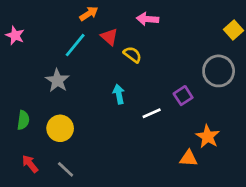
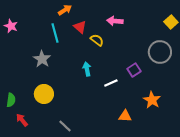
pink arrow: (148, 19) -> (115, 21), moved
cyan line: (75, 45) -> (55, 33), turned -54
green semicircle: (23, 120) -> (11, 100), moved
orange triangle: (188, 158) -> (125, 116), moved
gray line: (66, 169) -> (65, 126), moved

